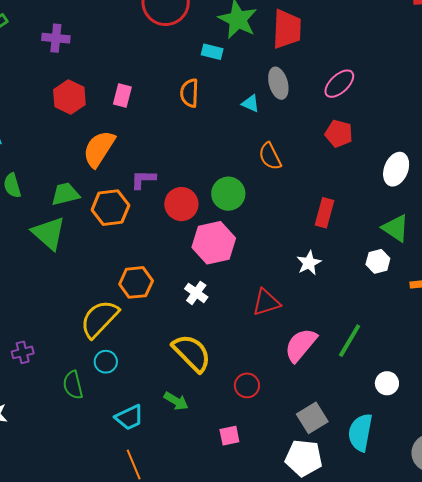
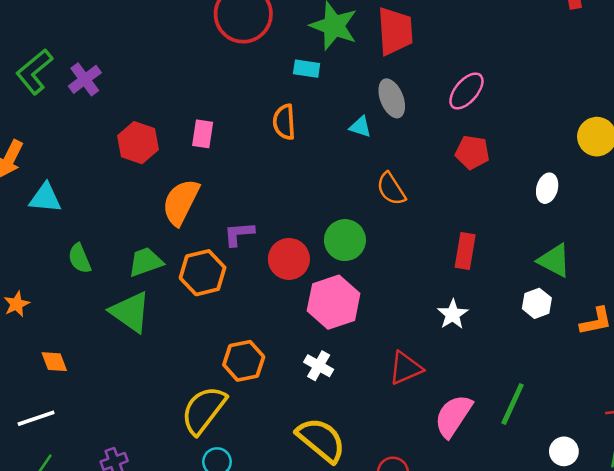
purple cross: (56, 38) -> (85, 79), moved, turned -36
white ellipse: (396, 169) -> (547, 188), size x0.7

